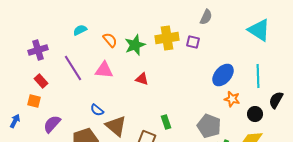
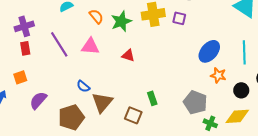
red rectangle: (41, 81) -> (25, 48), moved, turned 32
orange square: (34, 101) -> (20, 77), turned -32
brown triangle: (116, 126) -> (102, 102), turned 30

